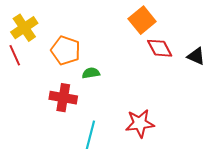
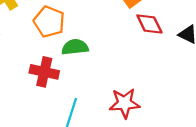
green semicircle: (91, 73) -> (75, 47), size x1.4

